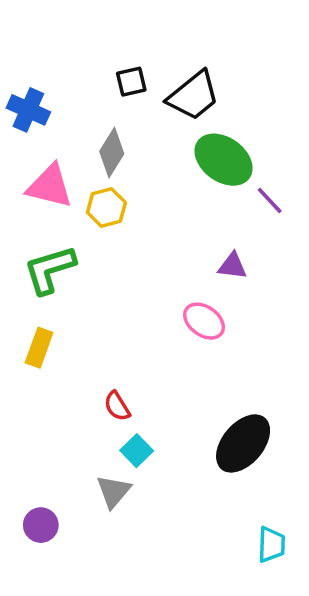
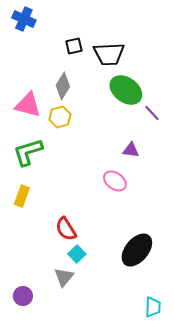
black trapezoid: (193, 96) -> (109, 54), turned 36
blue cross: (28, 110) -> (24, 19), moved
red semicircle: (117, 406) -> (66, 229), size x1.4

